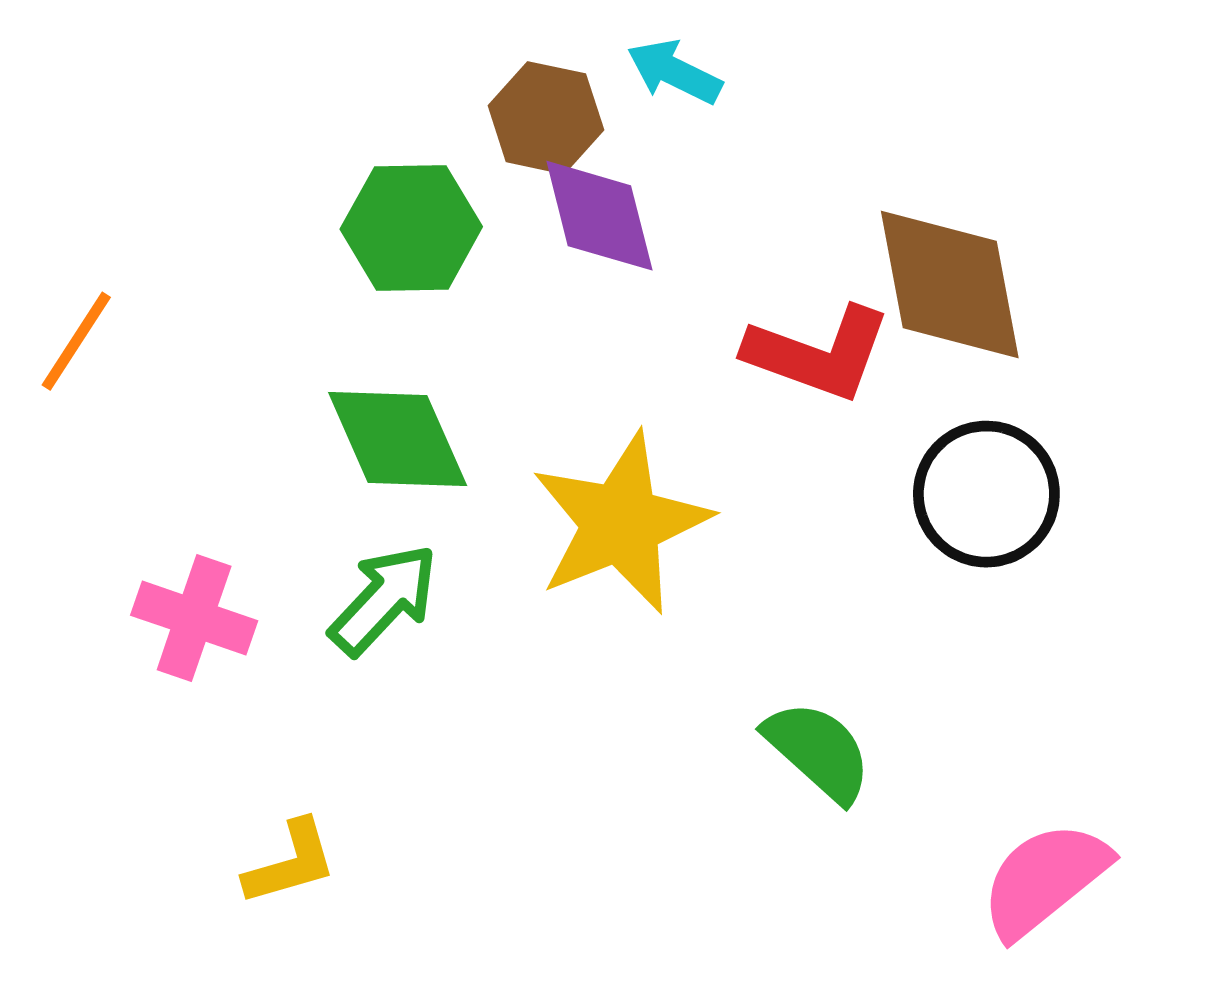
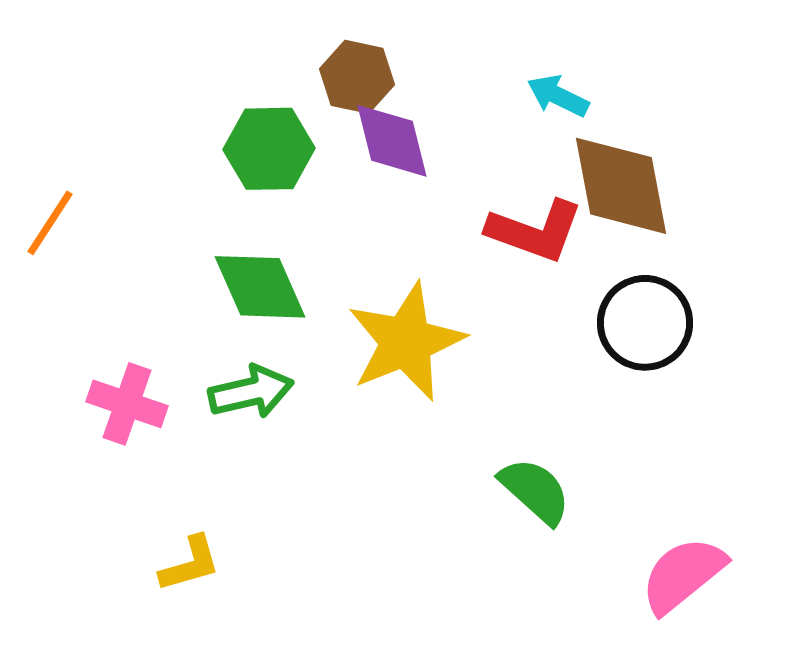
cyan arrow: (674, 72) -> (558, 96), moved
green arrow: (384, 600) -> (251, 392), turned 34

